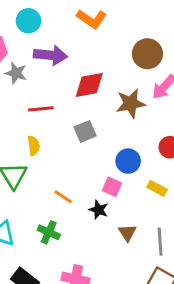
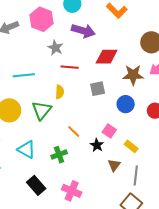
gray star: (16, 73) -> (55, 48), moved
blue circle: (128, 161) -> (126, 104), moved
yellow rectangle: (157, 188) -> (131, 146), moved
green cross: (49, 232) -> (59, 155), turned 35

